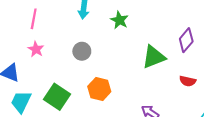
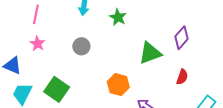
red semicircle: (188, 81) -> (182, 77), turned -84
orange hexagon: (99, 89) -> (118, 85), moved

